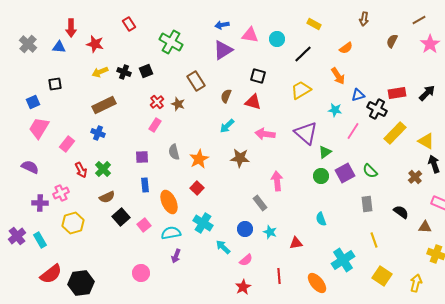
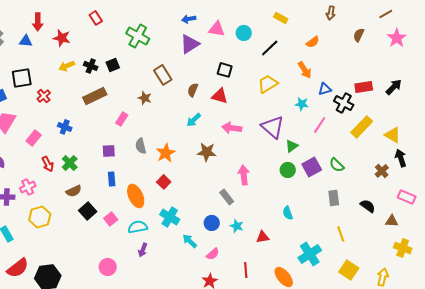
black square: (55, 84) -> (22, 78), size x1.5
red cross: (157, 102) -> (44, 96), moved
brown rectangle: (104, 105) -> (95, 96), moved

